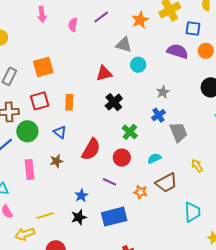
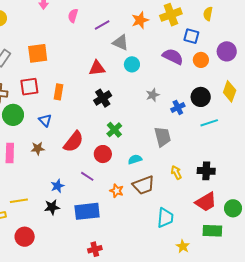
purple line: (101, 17) -> (102, 25), moved
blue cross: (158, 115) -> (178, 107), moved

